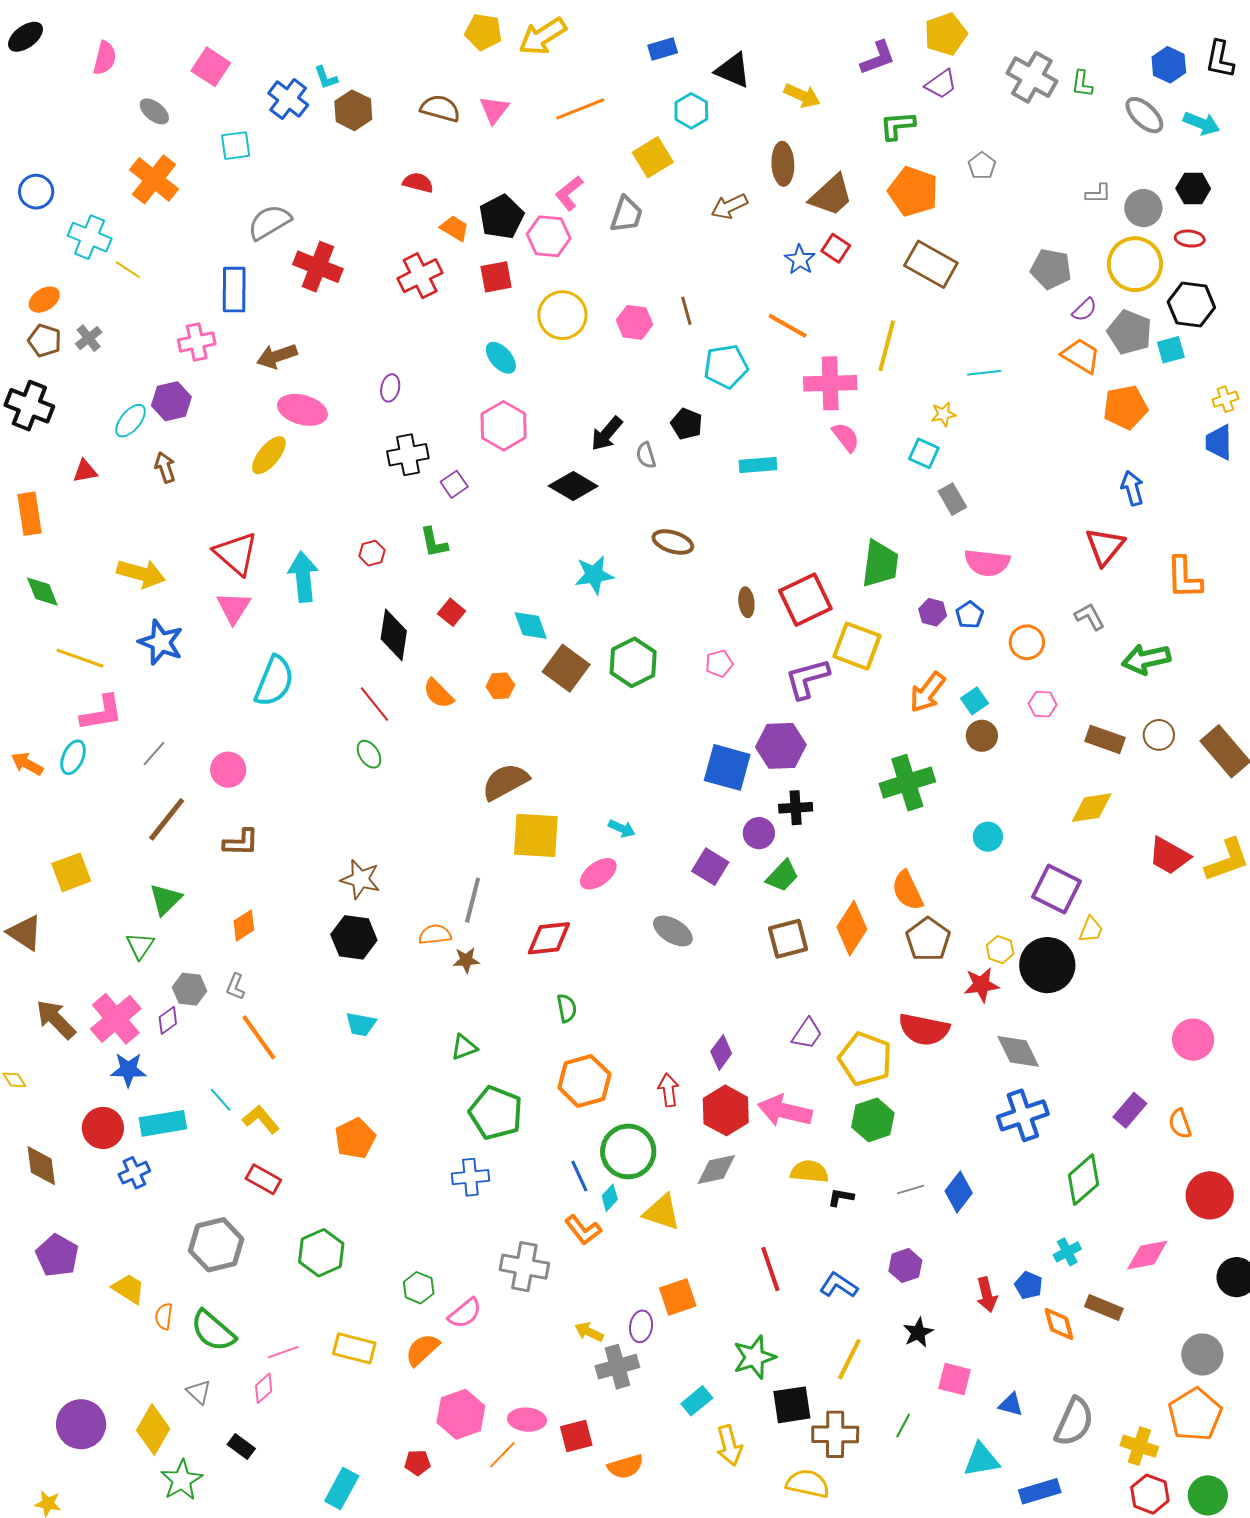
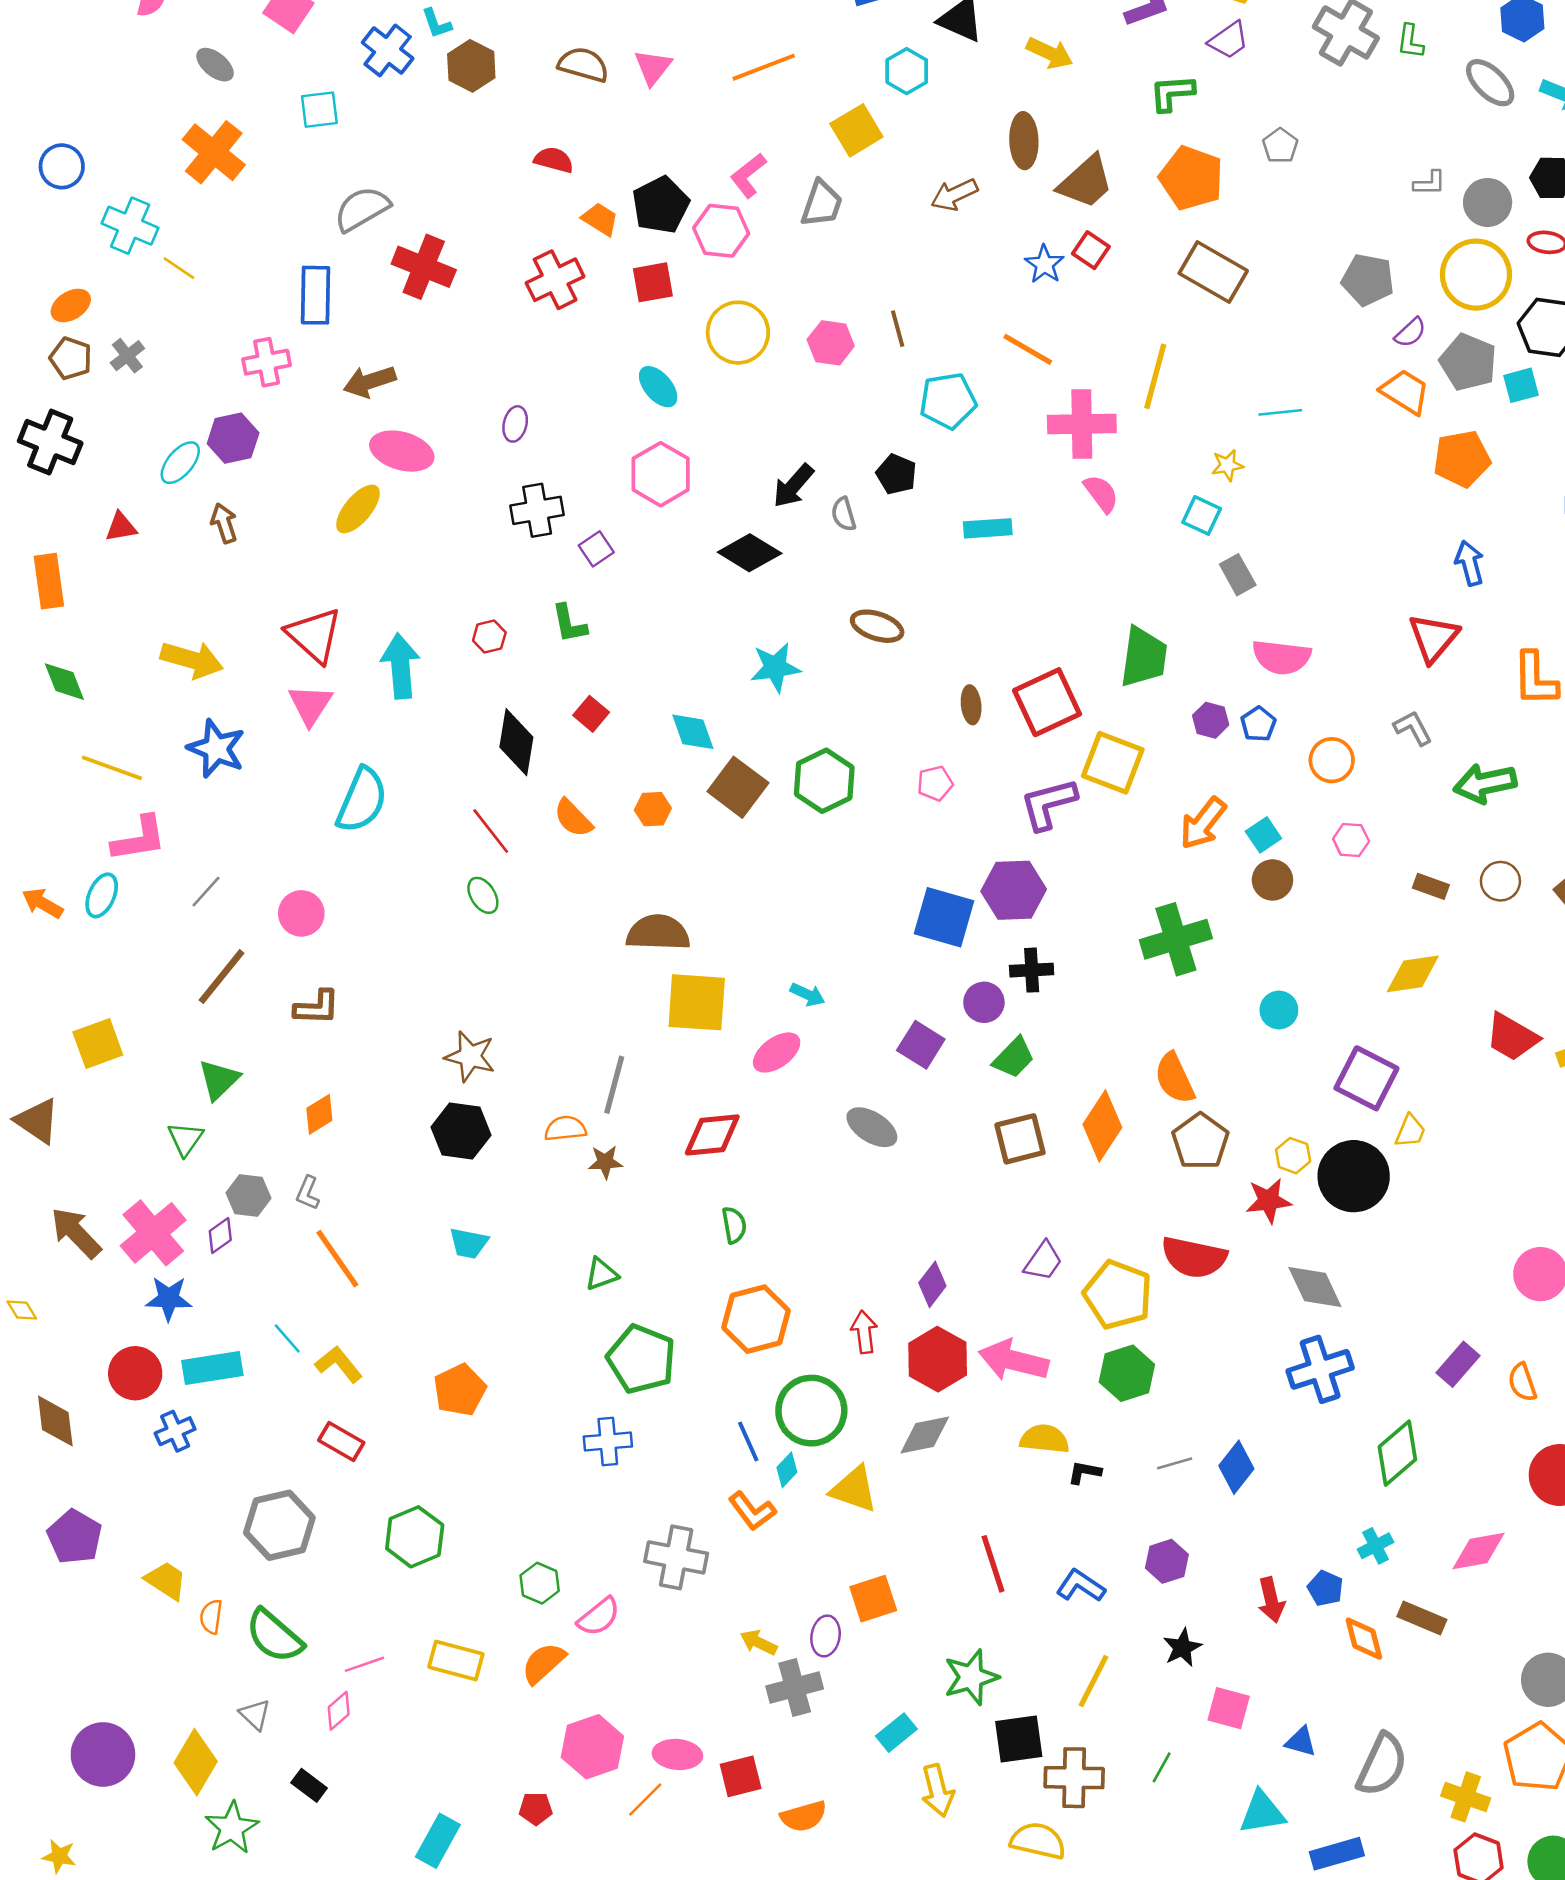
brown rectangle: (1105, 739) -> (1431, 886), size x0.7
brown semicircle: (505, 782) -> (658, 933), turned 30

